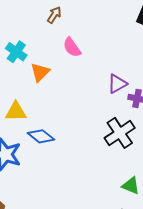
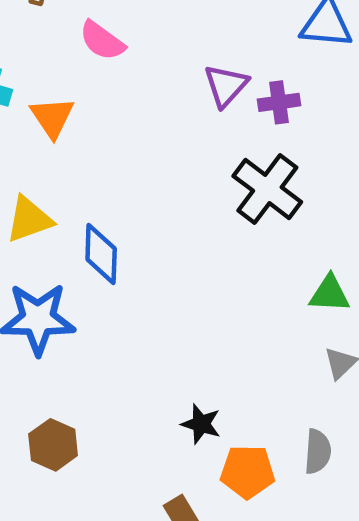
blue diamond: (41, 136) -> (101, 254), turned 72

